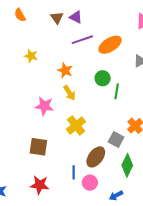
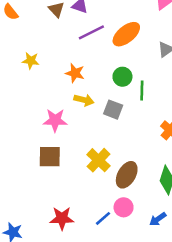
yellow arrow: (69, 93) -> (84, 100), turned -35
yellow cross: (76, 125) -> (98, 160), moved
gray square: (116, 139) -> (113, 110), moved
brown square: (38, 147) -> (50, 157), moved
blue line: (74, 172) -> (103, 218), moved, turned 56

